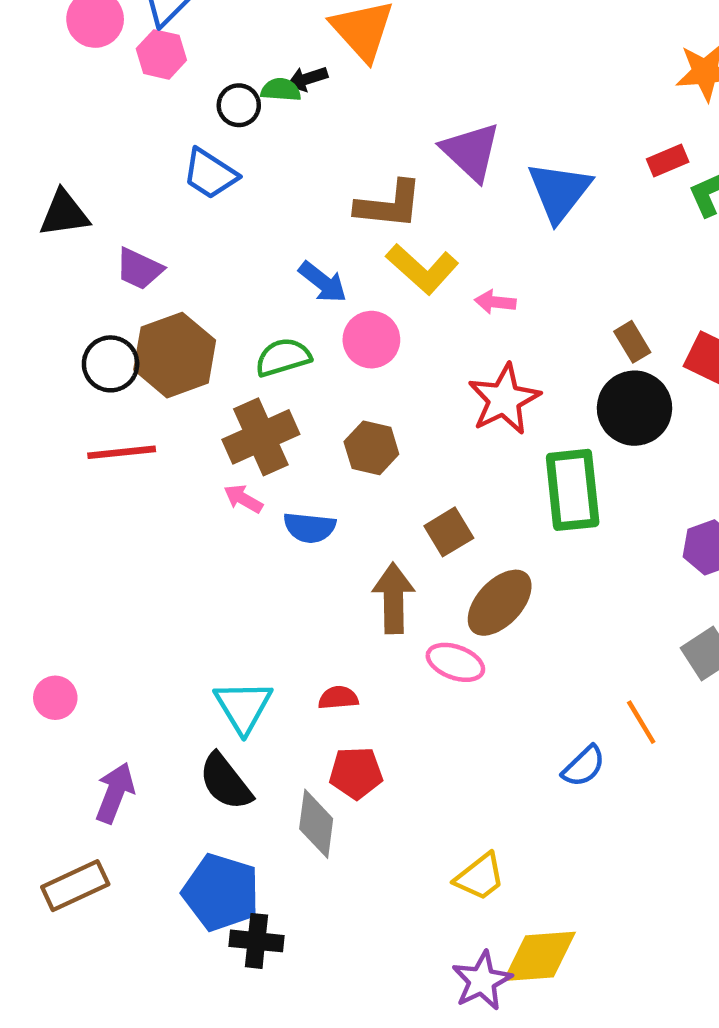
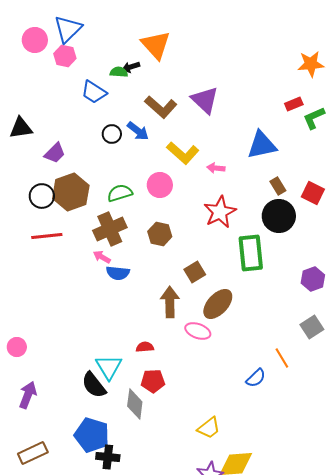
black circle: (239, 105) -> (112, 134), moved
blue trapezoid: (210, 174) -> (94, 92), moved
blue triangle: (559, 191) -> (262, 145), moved, turned 40
brown L-shape: (389, 205) -> (161, 107), moved, turned 36
purple trapezoid: (139, 269) -> (55, 153), turned -70
blue arrow: (323, 282) -> (138, 131), moved
blue semicircle: (310, 528) -> (118, 273), moved
cyan triangle: (243, 707) -> (109, 367), moved
purple arrow: (115, 793) -> (28, 395), moved
brown rectangle: (75, 886) -> (33, 453), moved

